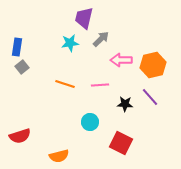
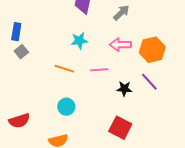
gray arrow: (101, 39) -> (121, 13), moved
cyan star: (70, 43) -> (79, 41), moved
cyan circle: (90, 122) -> (66, 107), moved

